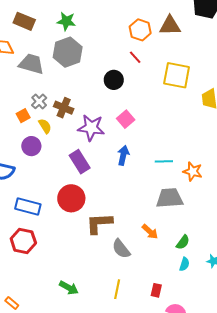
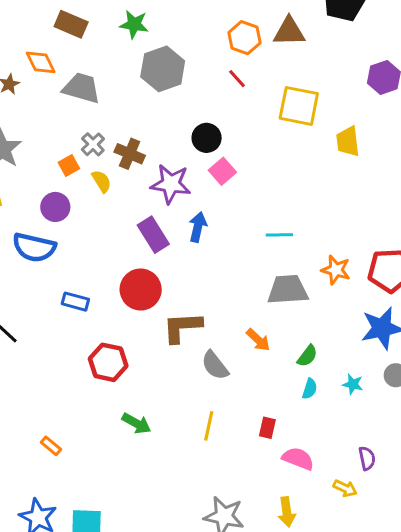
gray hexagon: (68, 52) -> (163, 69), moved
black circle: (114, 80) -> (207, 138), moved
purple circle: (31, 146) -> (55, 207), moved
blue arrow: (123, 155) -> (198, 227), moved
orange star: (193, 171) -> (336, 270), moved
blue rectangle: (28, 207) -> (75, 302), size x0.7
red hexagon: (23, 241) -> (108, 362), moved

